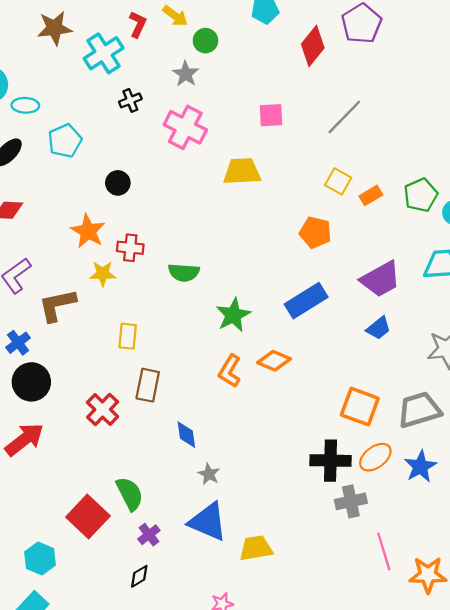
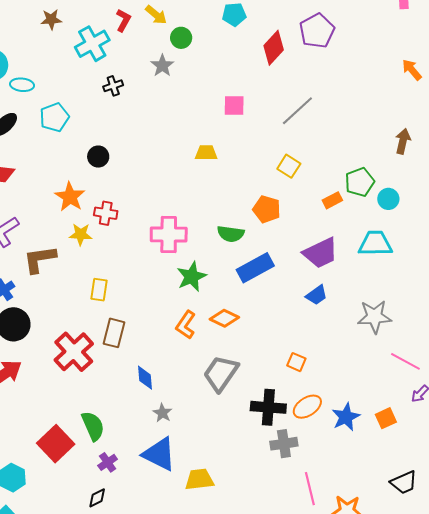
brown star: (55, 28) -> (51, 19), size x0.7
pink cross: (185, 127) -> (169, 235), moved, turned -30
yellow trapezoid: (242, 171) -> (206, 153), size x0.7
orange rectangle: (371, 195) -> (332, 200), moved
green semicircle: (184, 272) -> (231, 234), moved
orange square: (360, 407) -> (296, 362), size x0.6
red cross: (103, 409) -> (74, 352), size x1.4
gray trapezoid: (419, 410) -> (221, 373), moved, turned -42

